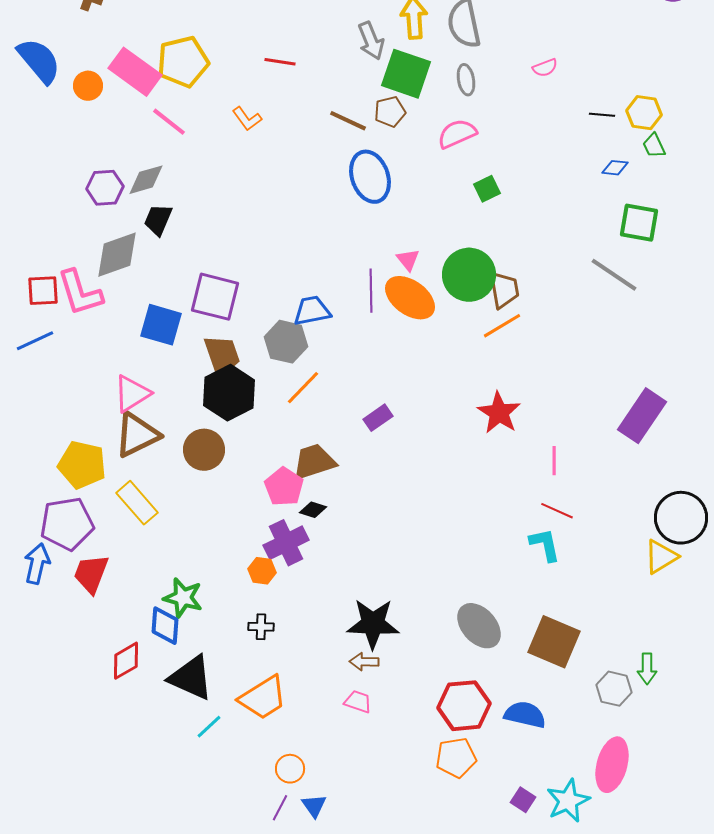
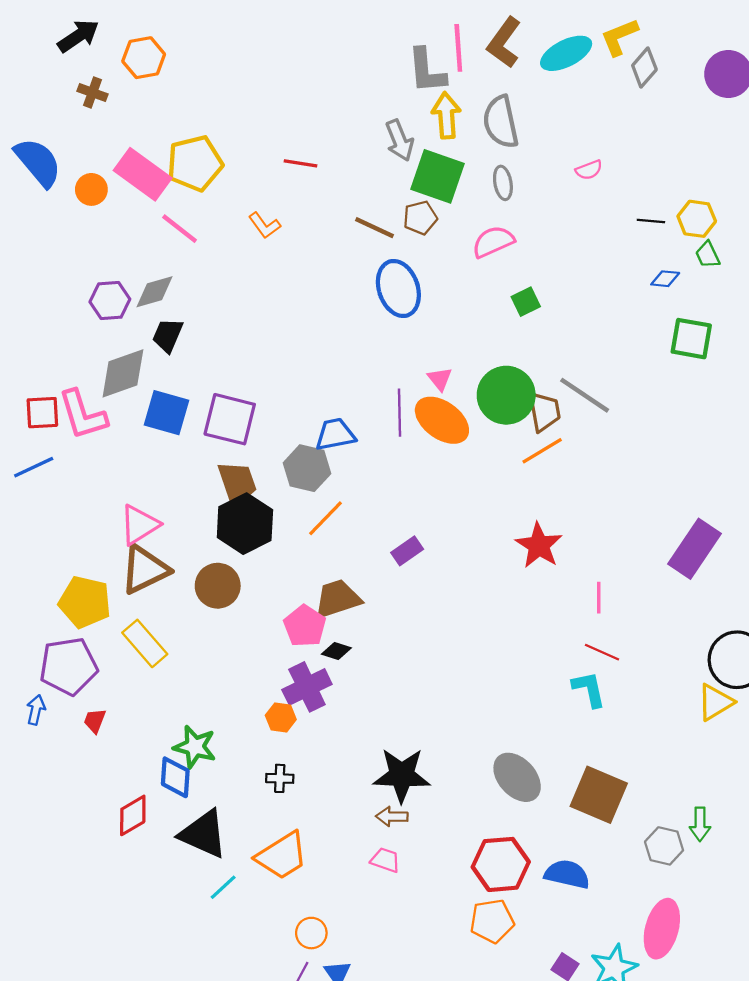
gray line: (614, 275) -> (585, 395), moved
blue square: (161, 325) -> (167, 413), moved
blue arrow: (37, 564) -> (36, 710), size x0.7
red trapezoid: (91, 574) -> (95, 721), size x0.6

